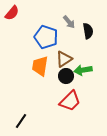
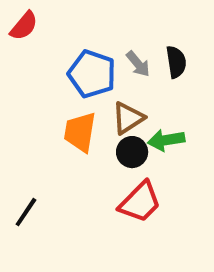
gray arrow: (69, 22) -> (138, 64), moved
black line: (21, 121) -> (26, 212), moved

